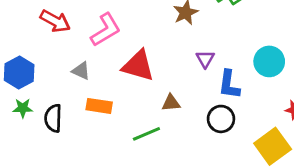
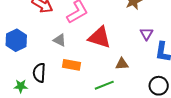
green star: (23, 108) -> (21, 86), moved
black circle: (221, 119) -> (159, 86), moved

